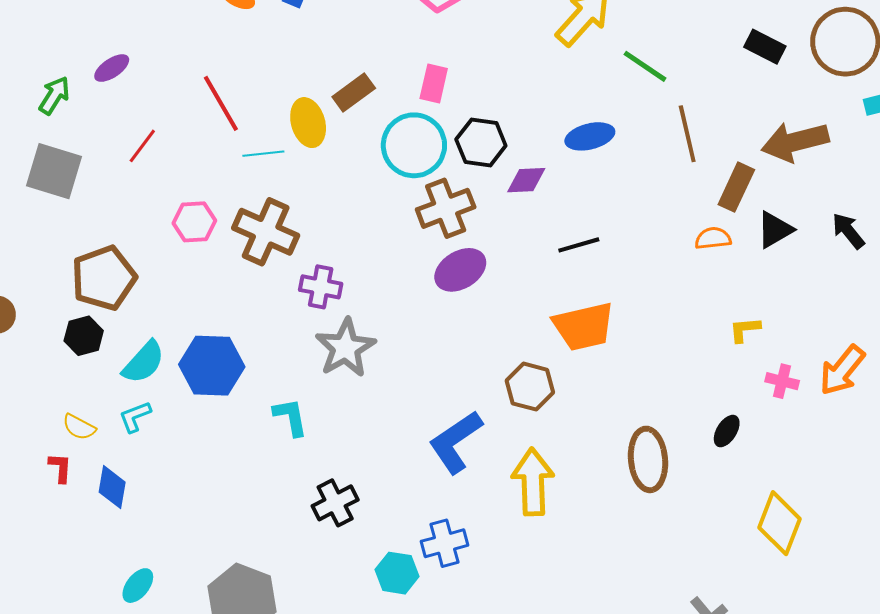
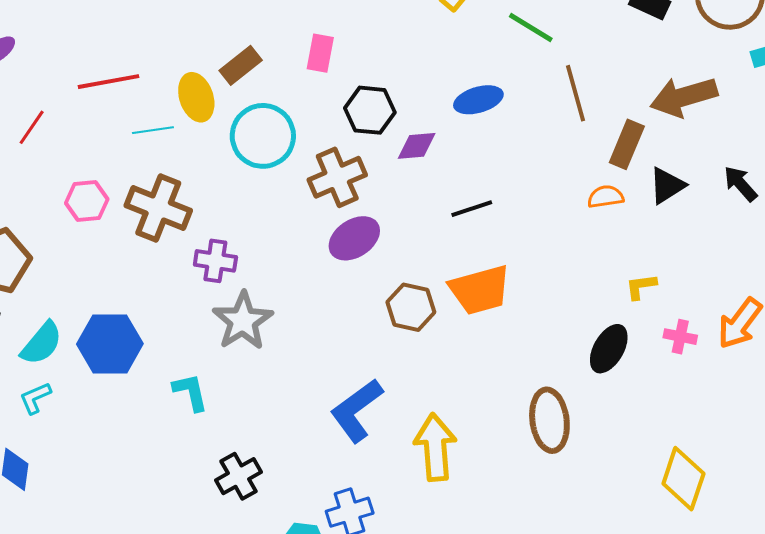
red line: (221, 103) -> (108, 82), turned -68
cyan circle: (414, 145) -> (263, 136), moved
brown hexagon: (530, 387) -> (411, 307), moved
black ellipse: (727, 431) -> (609, 349), moved, size x1.5

